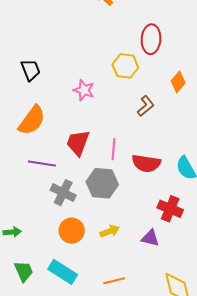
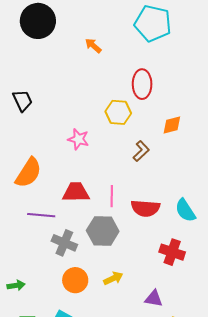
black trapezoid: (31, 70) -> (23, 101), moved
orange diamond: (178, 82) -> (172, 125), turned 40
red trapezoid: (78, 143) -> (76, 192), turned 72
purple triangle: (150, 238) -> (154, 299), moved

